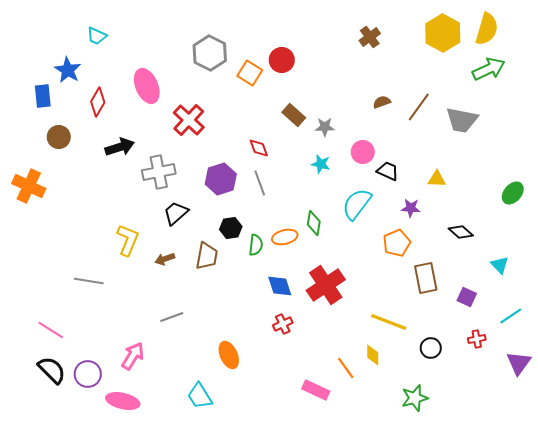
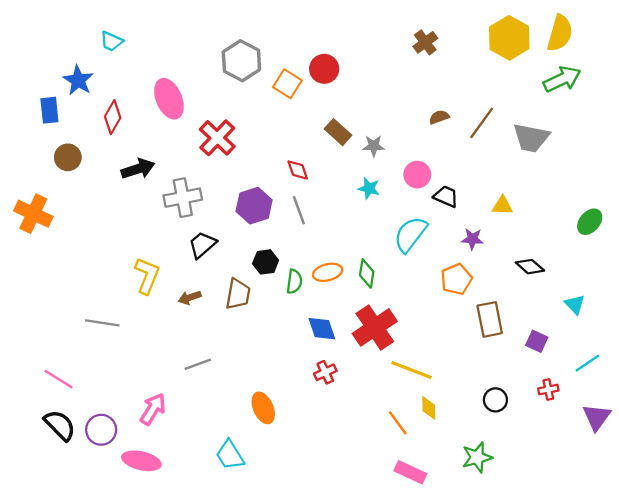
green diamond: (314, 223) -> (367, 273), moved
yellow line: (389, 322) -> (412, 370), moved
pink rectangle: (316, 390) -> (410, 472), moved

